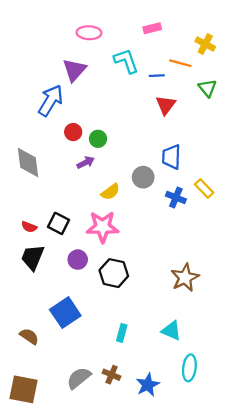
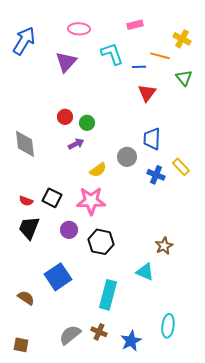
blue arrow: (51, 100) -> (24, 41), moved
brown star: (185, 278) -> (164, 246), size x0.7
cyan triangle: (171, 331) -> (145, 272), moved
cyan rectangle: (122, 333) -> (108, 295), size x1.8
brown square: (24, 389) -> (21, 345), size x0.6

